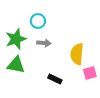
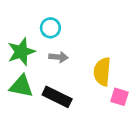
pink square: (90, 73) -> (120, 97), turned 32
black rectangle: (55, 79) -> (57, 97), moved, size x1.5

